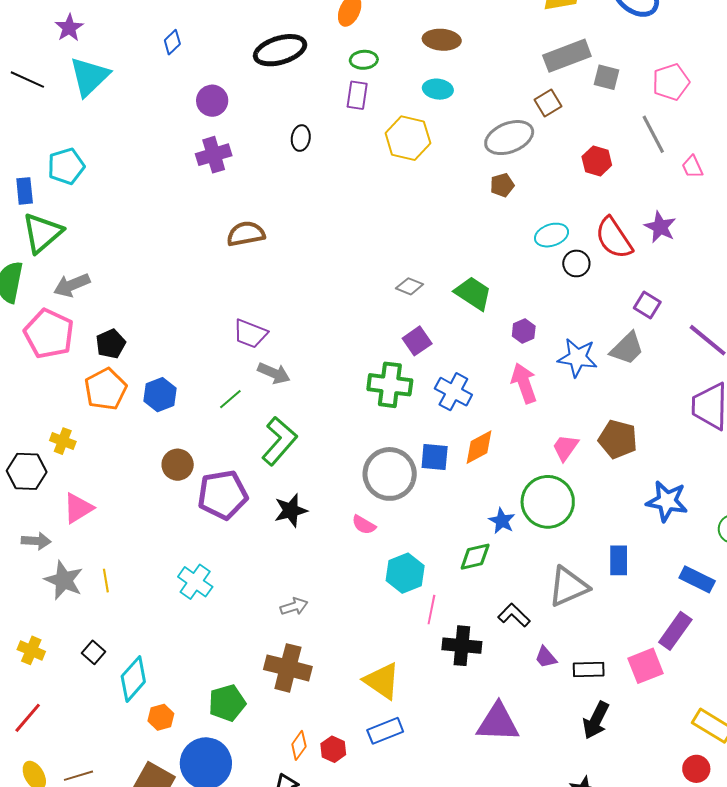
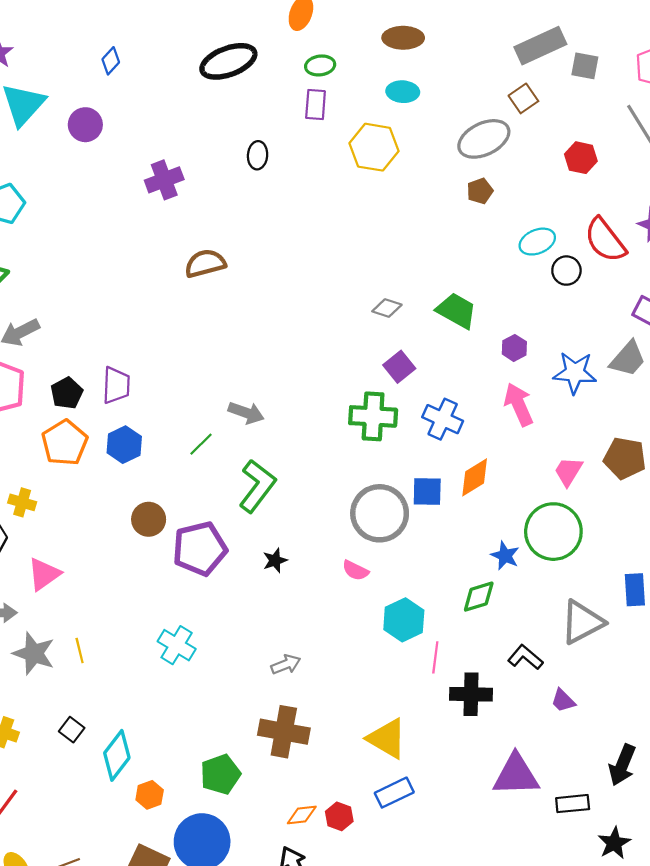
purple circle: (212, 101) -> (85, 125), moved
purple trapezoid: (250, 334) -> (116, 385), moved, turned -105
black star: (291, 510) -> (275, 560), size x0.7
black rectangle: (589, 670) -> (573, 804), moved
orange diamond: (299, 745) -> (302, 815), turned 52

